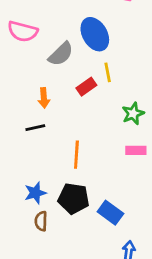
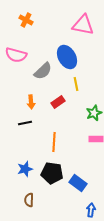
red rectangle: (86, 87) -> (58, 102), moved
brown semicircle: (41, 221) -> (29, 200), moved

